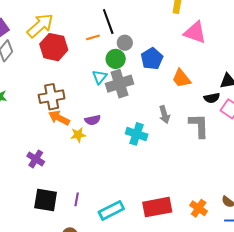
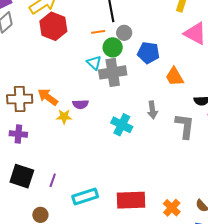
orange line: (93, 37) -> (98, 32), moved
blue pentagon: (152, 59) -> (148, 53), turned 30
cyan triangle: (100, 77) -> (94, 63), turned -35
brown cross: (52, 97) -> (20, 99), moved
purple cross: (36, 159) -> (18, 134), turned -36

